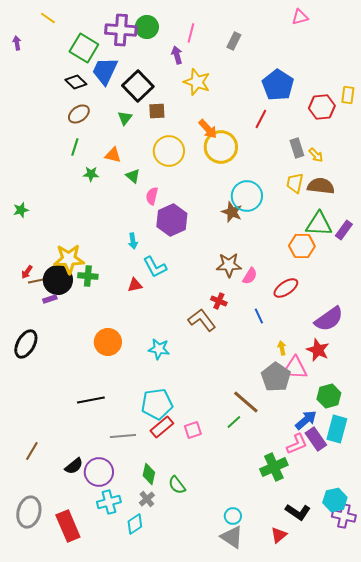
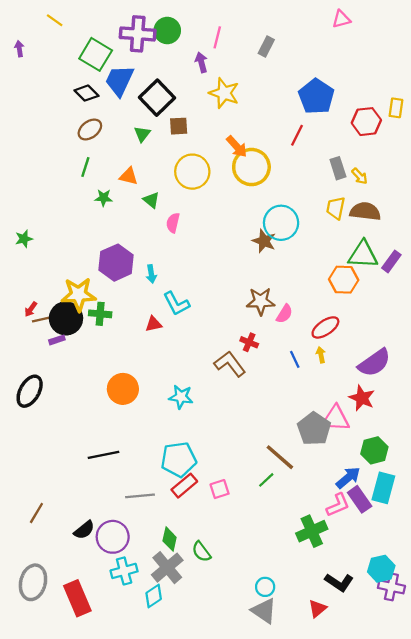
purple hexagon: (172, 220) -> (116, 263), moved
yellow arrow: (282, 348) -> (321, 355), moved
gray cross: (147, 499) -> (167, 568), size x1.8

